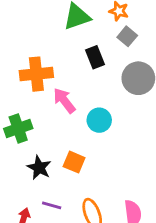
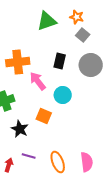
black rectangle: (95, 57) -> (60, 61), moved, turned 35
orange square: (74, 162) -> (44, 116), moved

